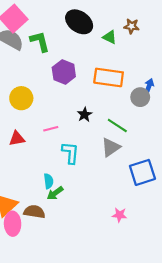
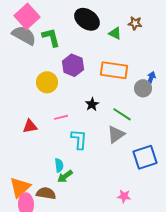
yellow circle: (21, 98) -> (47, 82), moved

